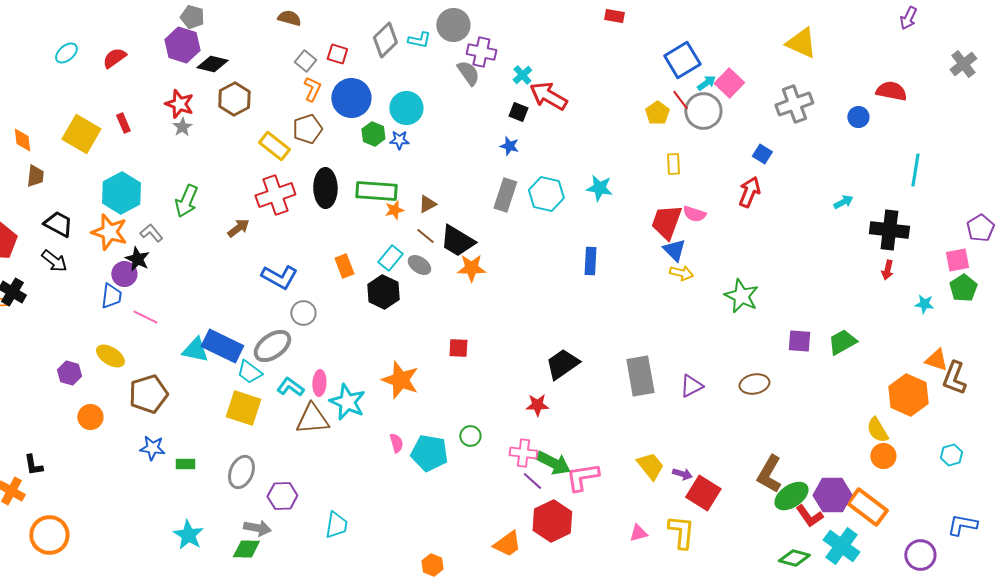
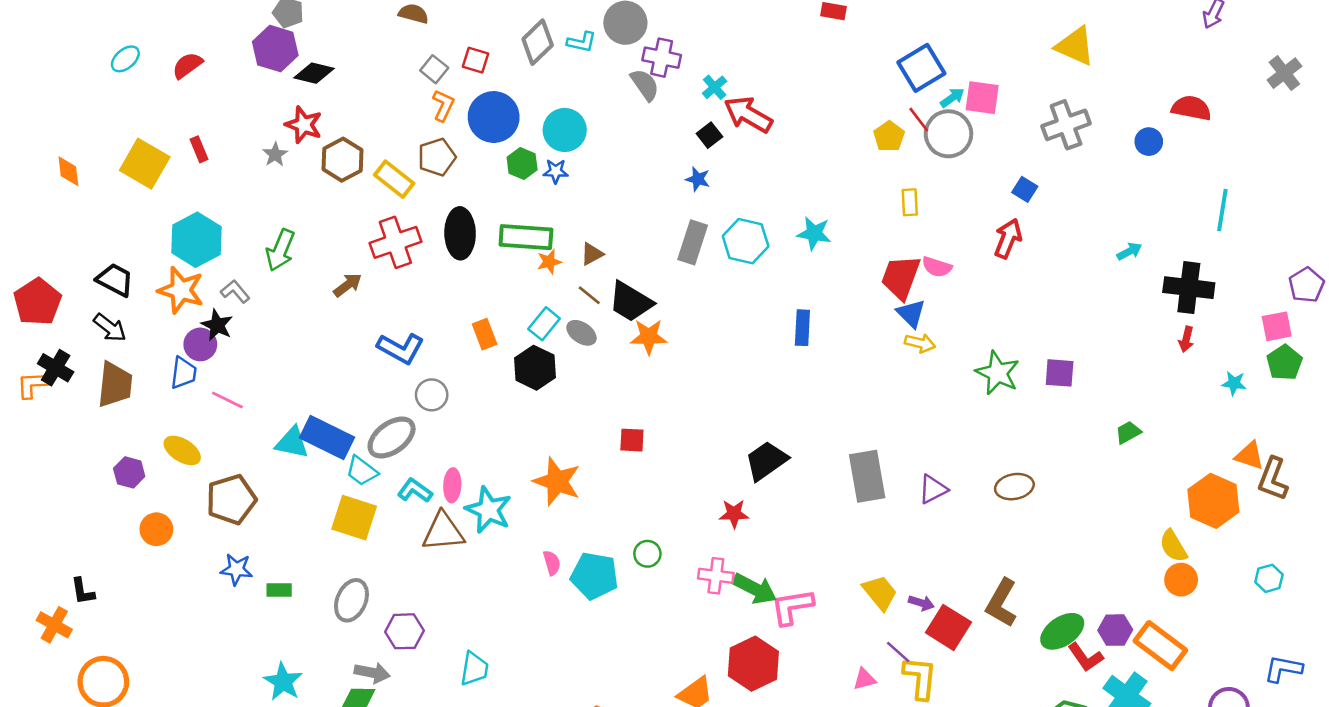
pink square: (729, 83) -> (982, 98), turned -36
brown hexagon: (234, 99) -> (342, 160), moved
red star: (179, 104) -> (304, 125), moved
black square: (518, 112) -> (709, 135), turned 30
brown trapezoid: (35, 176) -> (115, 385), moved, size x1.6
purple square: (799, 341) -> (1060, 373), moved
green trapezoid: (842, 342) -> (1128, 432), size x0.7
brown L-shape: (769, 474) -> (1001, 603), moved
purple line: (532, 481) -> (898, 652), moved
purple hexagon: (832, 495) -> (1115, 630), size x0.7

